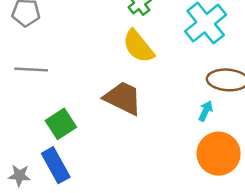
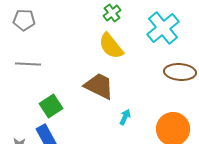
cyan arrow: (206, 111) -> (125, 117), moved

